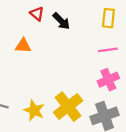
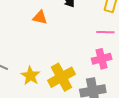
orange triangle: (23, 46) -> (40, 17), moved

